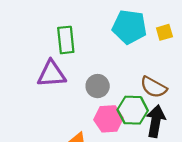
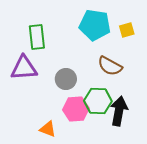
brown semicircle: (153, 87) -> (110, 66), moved

